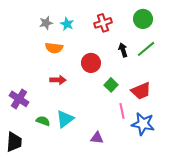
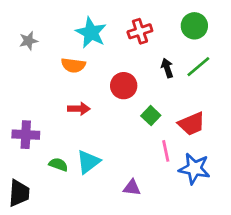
gray star: (46, 23) -> (28, 41), moved
cyan star: (67, 24) -> (91, 33), size x1.6
purple cross: (19, 99) -> (26, 135), turned -30

